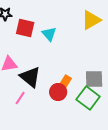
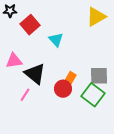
red square: (25, 28) -> (30, 25), turned 36
cyan triangle: (49, 34) -> (56, 40), moved

